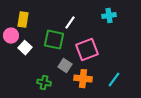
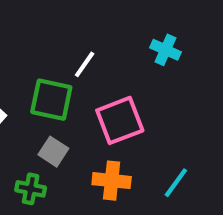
cyan cross: (109, 16) -> (166, 50), turned 32
gray square: (65, 66) -> (53, 152), moved

